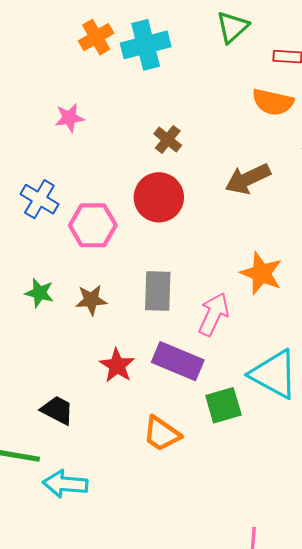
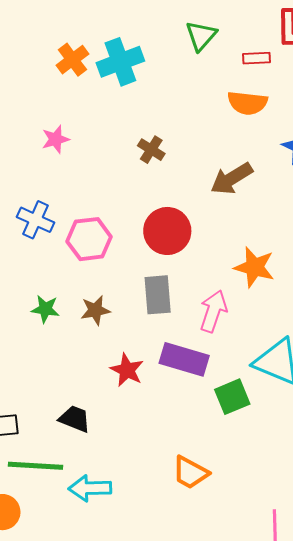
red circle: (159, 197) -> (167, 231), moved
orange trapezoid: (162, 434) -> (190, 473), moved

